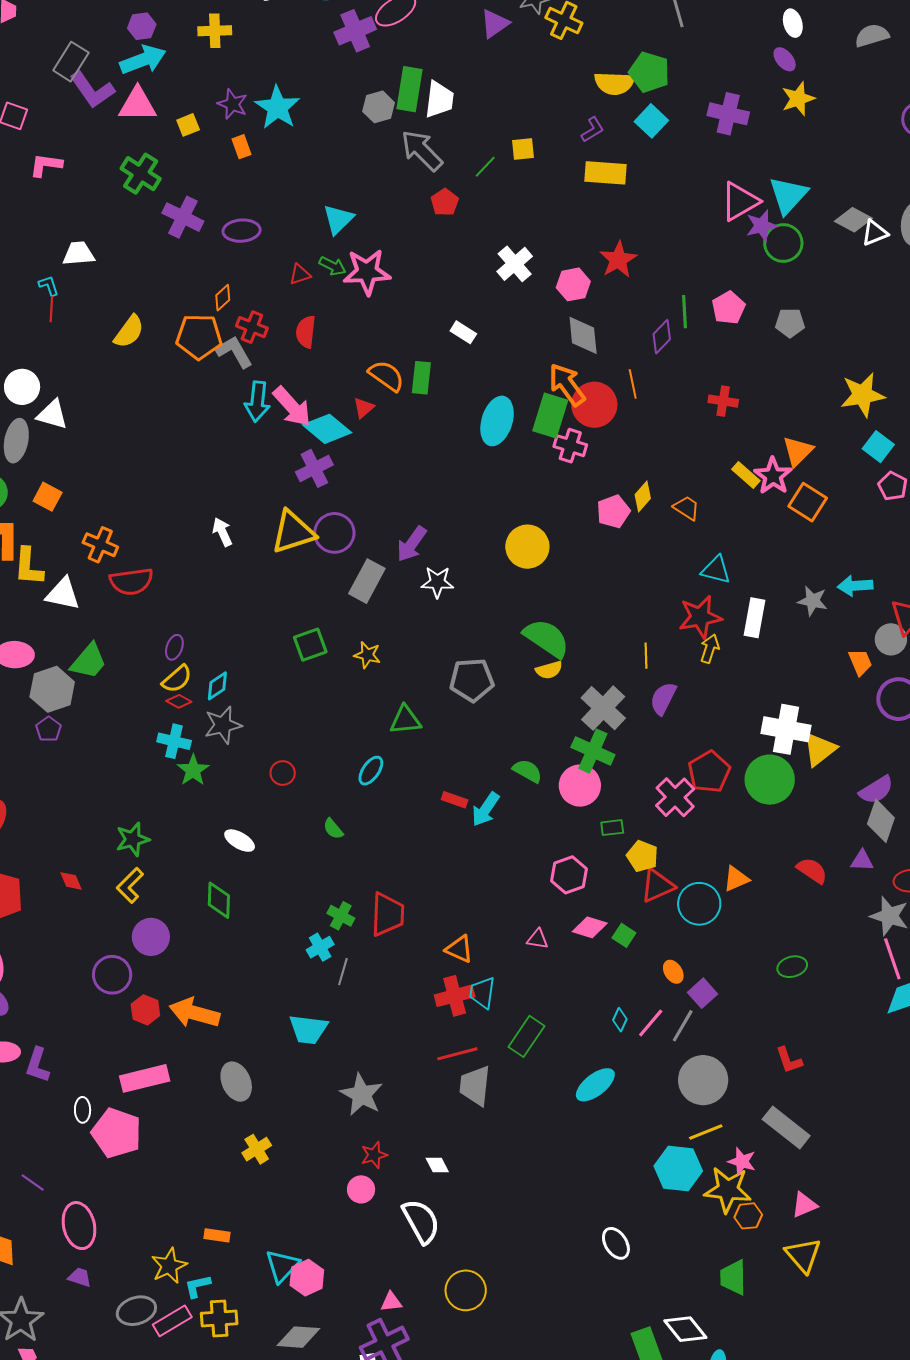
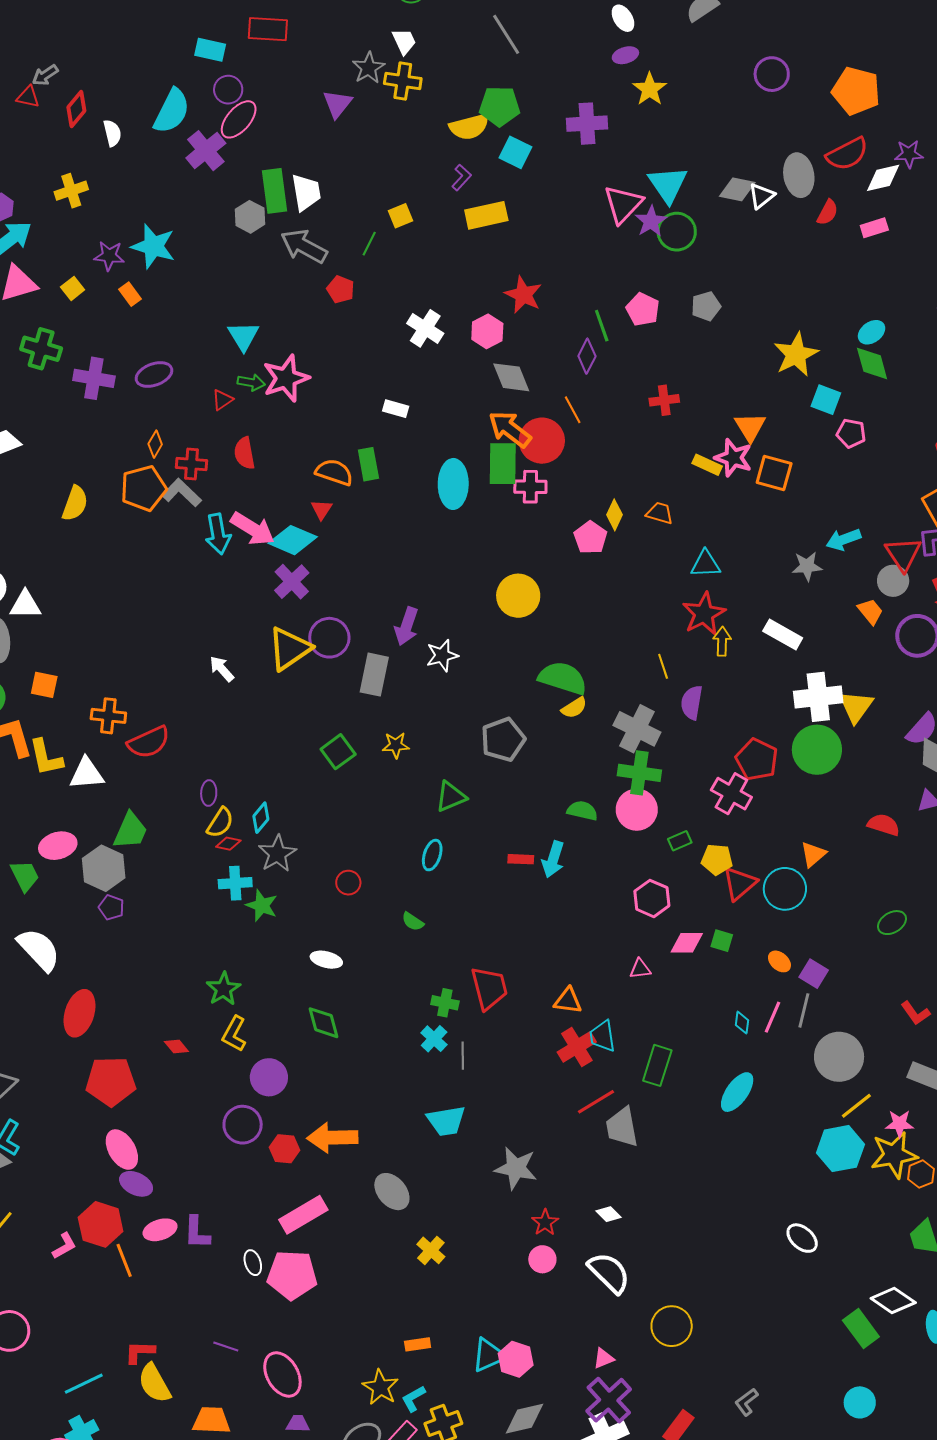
purple ellipse: (785, 59) -> (625, 55), turned -50
white rectangle: (755, 618) -> (783, 634), moved, turned -54
cyan triangle: (282, 1266) -> (489, 1355), turned 39

